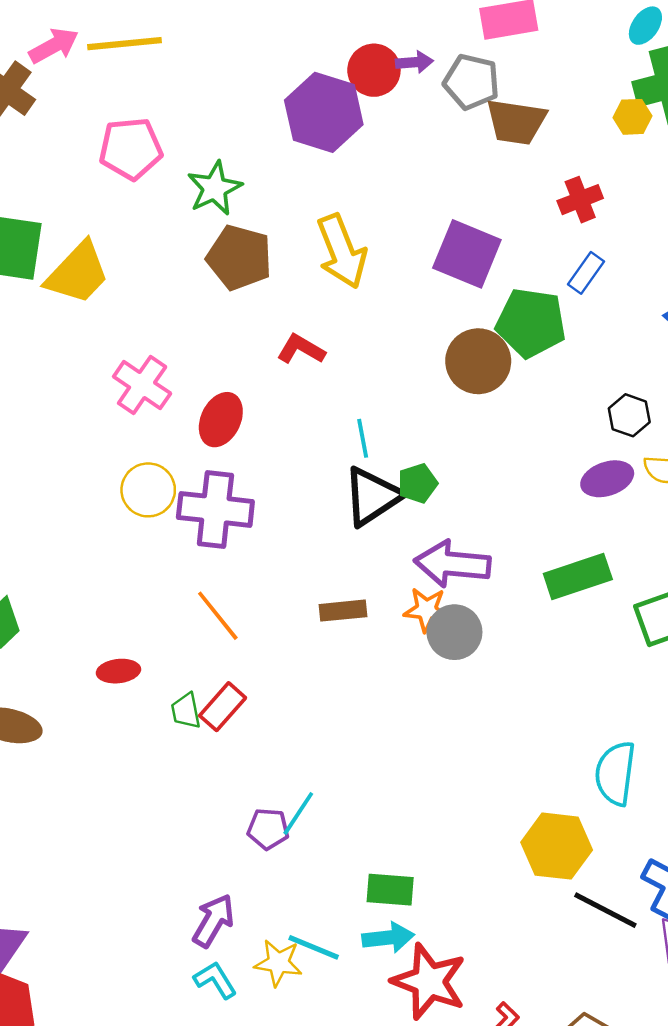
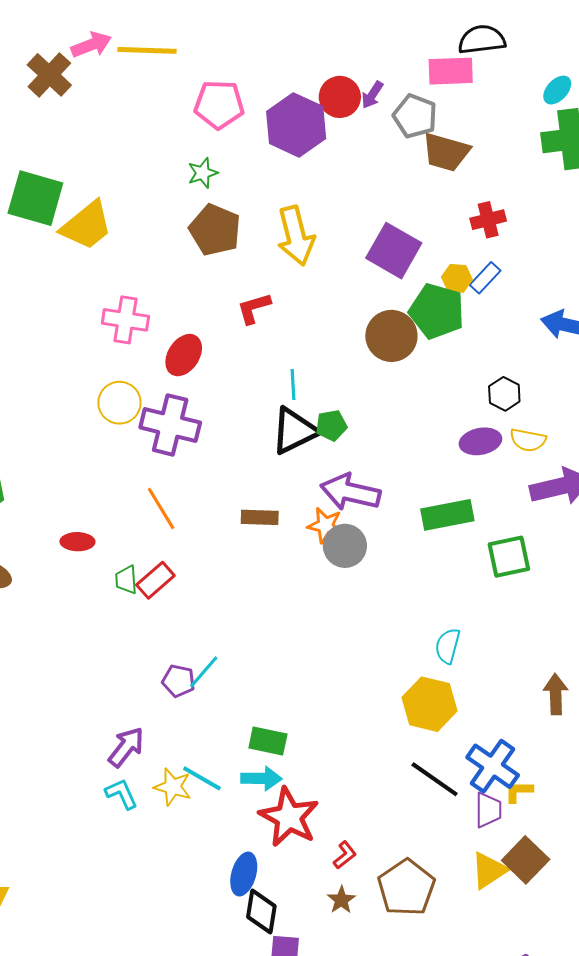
purple arrow: (414, 62) -> (372, 95), turned 120
yellow hexagon: (632, 117) -> (457, 278), moved
pink pentagon: (131, 149) -> (219, 105), moved
green star: (215, 188) -> (203, 173), size x0.7
red L-shape: (301, 349) -> (254, 308), turned -54
pink cross: (142, 385) -> (125, 320), turned -33
cyan semicircle: (615, 773) -> (448, 646), moved, size x0.7
yellow hexagon: (557, 846) -> (430, 704), moved

